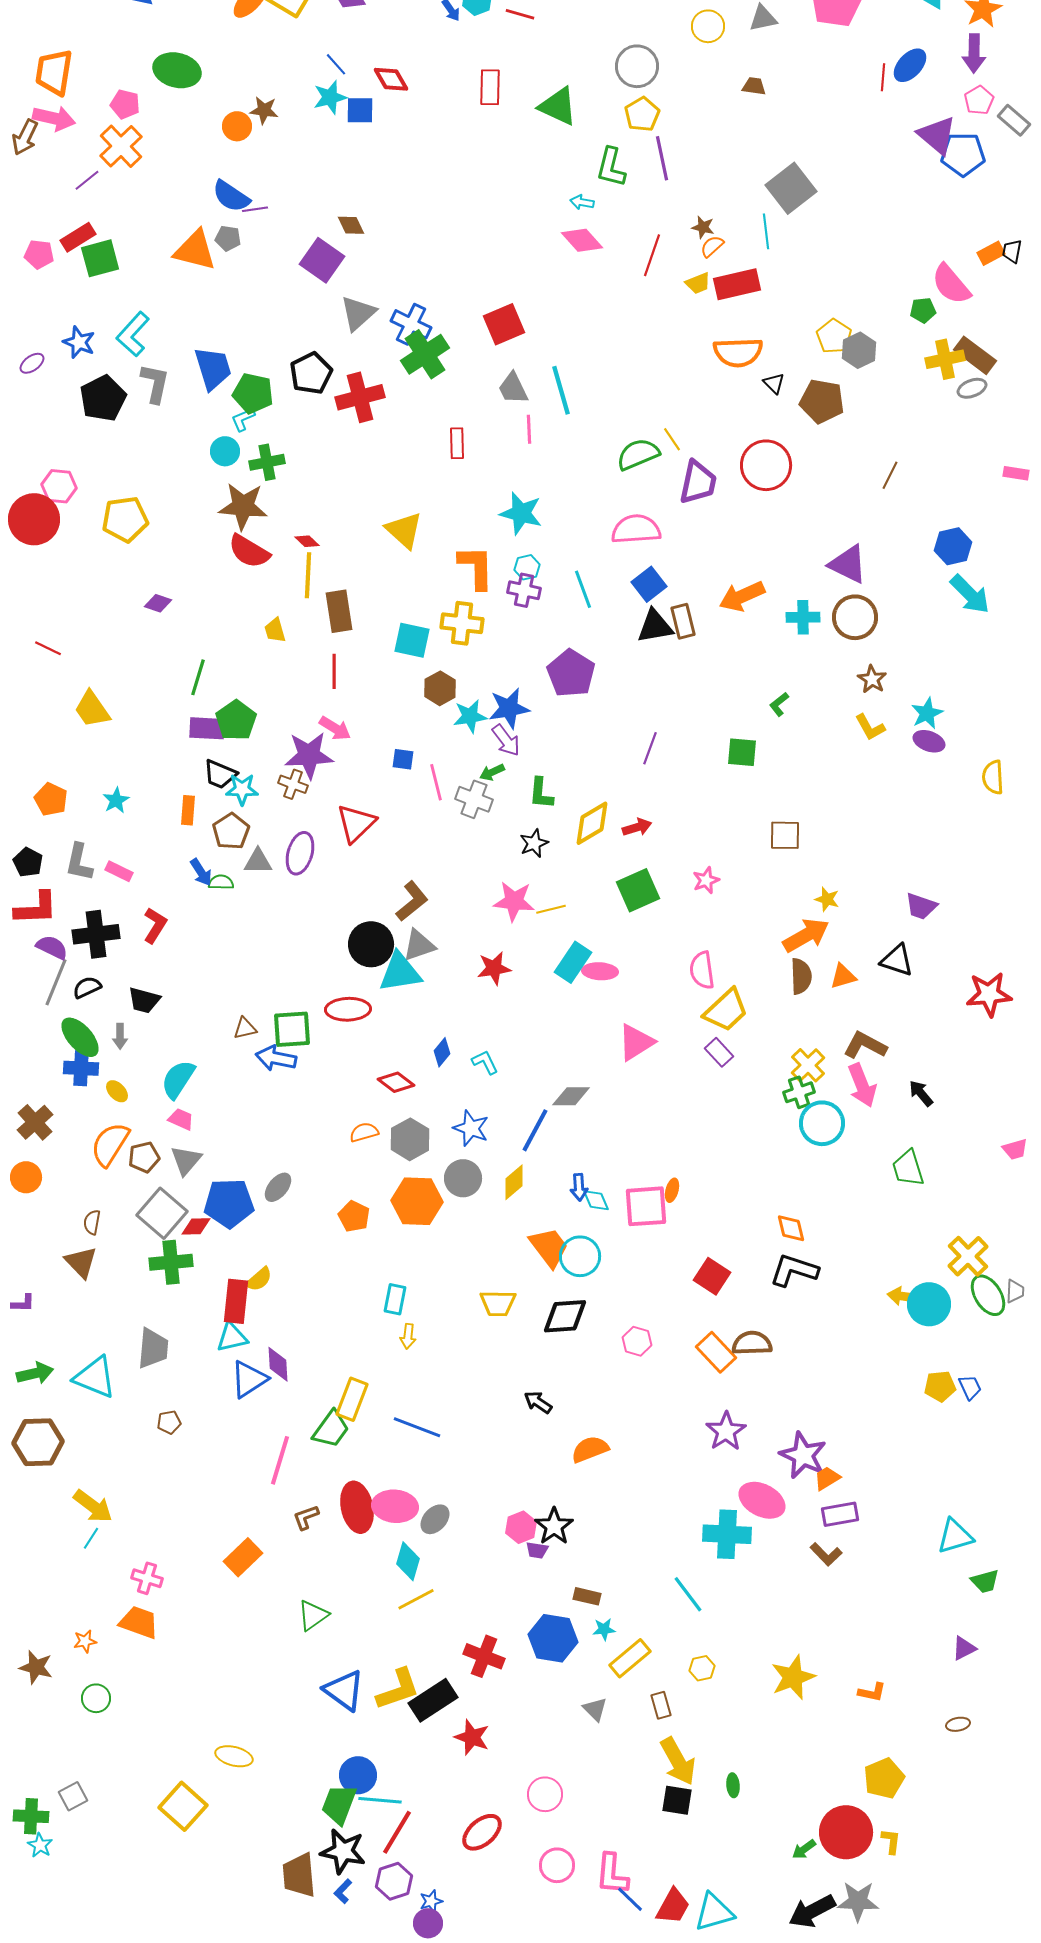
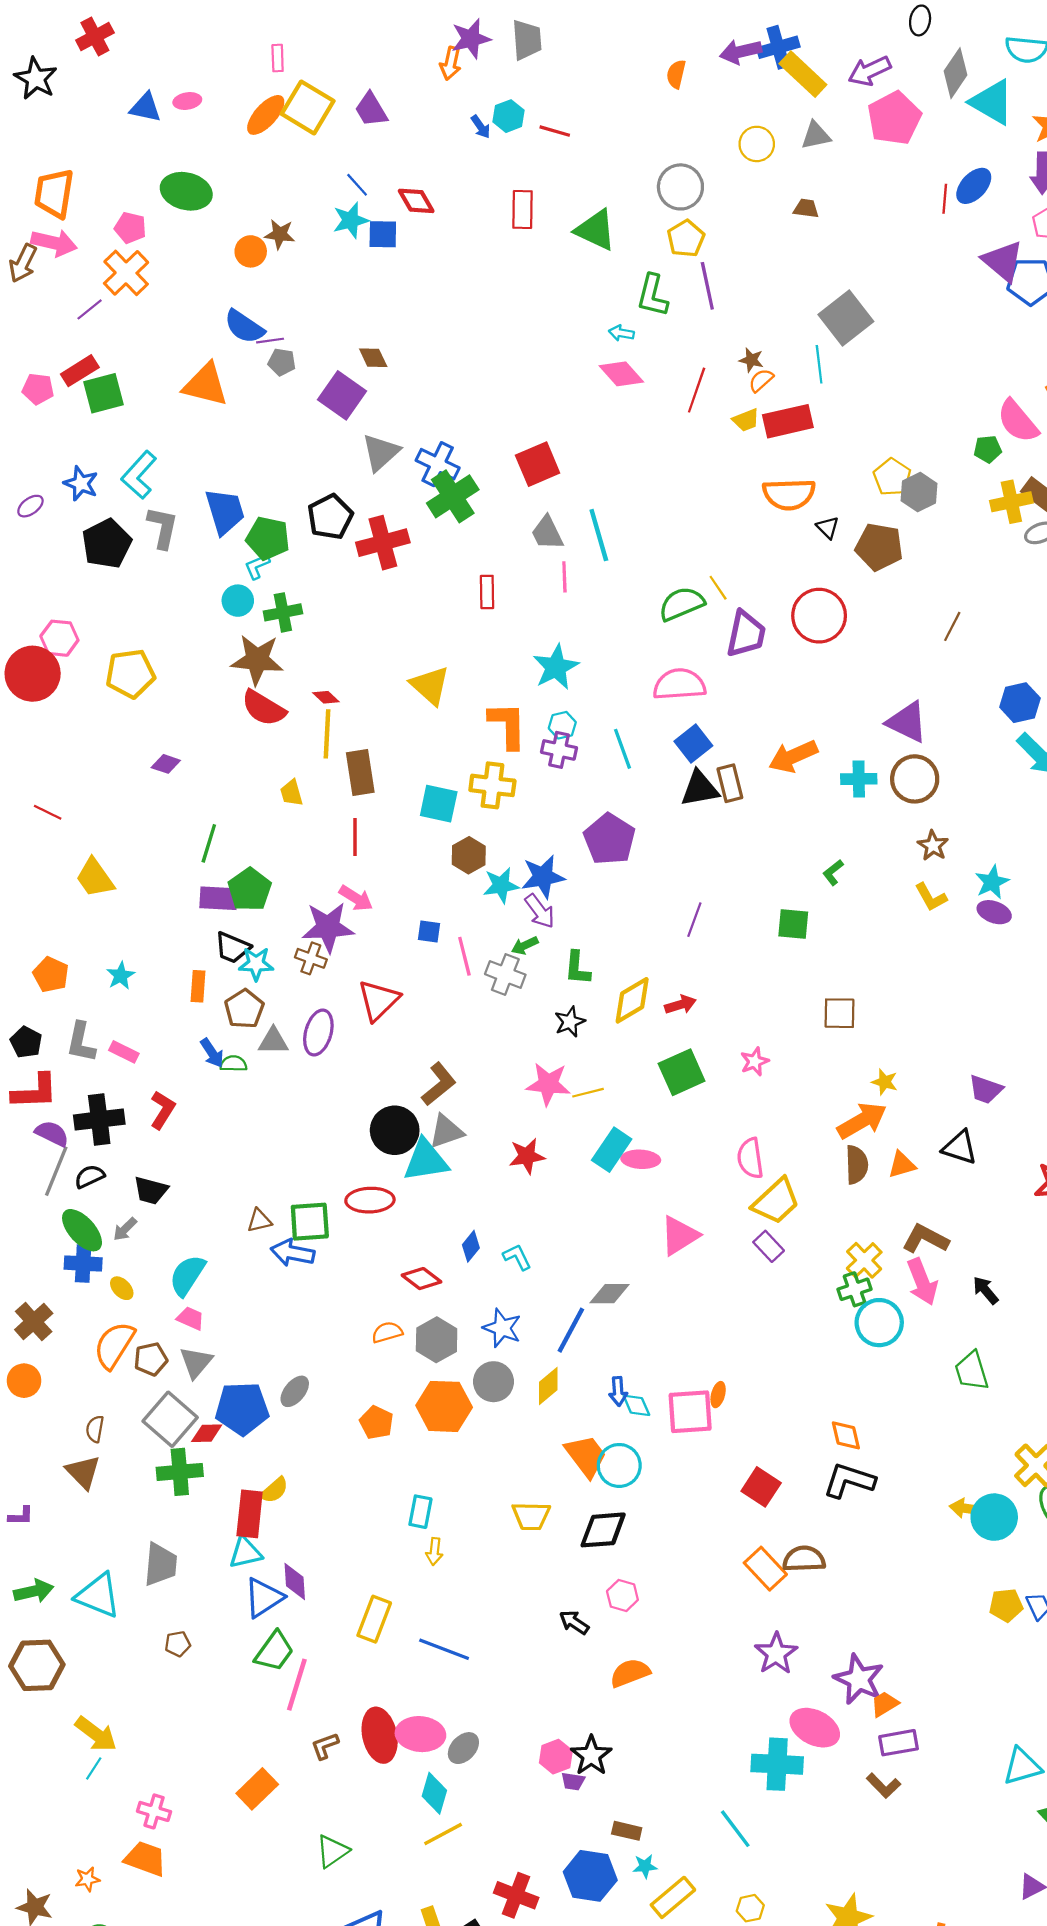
gray pentagon: (228, 238) -> (282, 362), moved
cyan star: (521, 513) -> (556, 667), turned 30
gray arrow: (120, 1036) -> (125, 1229), turned 45
pink hexagon: (637, 1341) -> (622, 1595), moved
green trapezoid: (331, 1429) -> (274, 1651), moved

